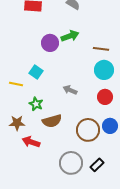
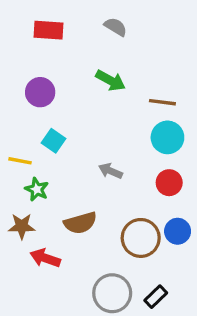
green arrow: (70, 36) -> (110, 80), turned 48
purple circle: (50, 43) -> (40, 92), moved
green star: (36, 104) -> (37, 189), moved

